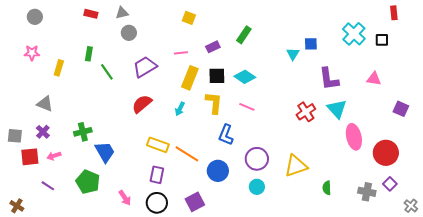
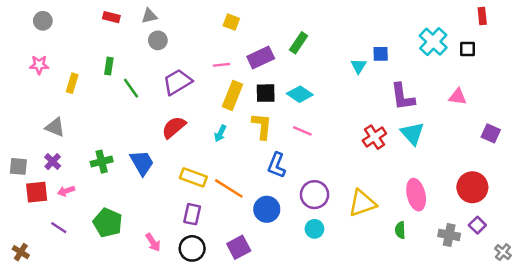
purple rectangle: (213, 47) -> (261, 58), size x1.5
pink ellipse: (354, 137) -> (416, 195), moved
blue trapezoid: (105, 152) -> (142, 163), moved

